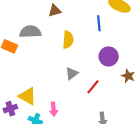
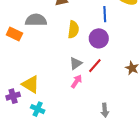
purple circle: (109, 56) -> (99, 38), moved
red line: (93, 87) -> (95, 66), moved
pink arrow: (54, 109) -> (77, 81), moved, turned -144

